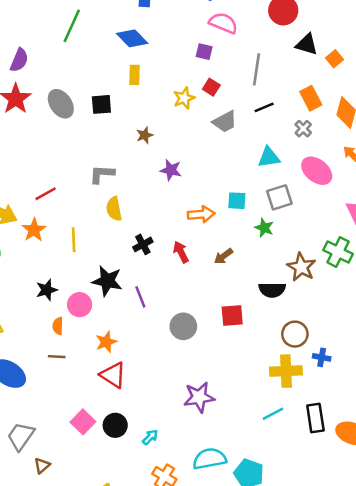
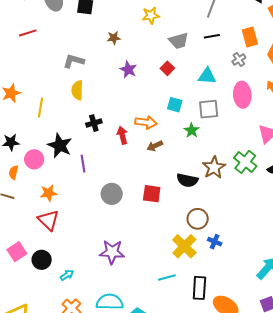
red square: (211, 87) -> (167, 68), moved
pink ellipse: (317, 171) -> (242, 95), turned 35
red line: (46, 194) -> (28, 33), moved
orange arrow: (201, 214) -> (146, 122), moved
yellow cross: (286, 371) -> (184, 246), turned 35

